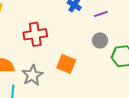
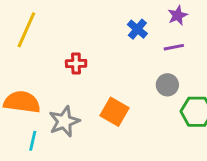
red cross: (35, 34) -> (76, 63), size x0.6

